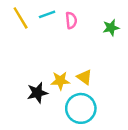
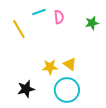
yellow line: (21, 18) -> (19, 29), moved
black star: (37, 93) -> (26, 89), moved

